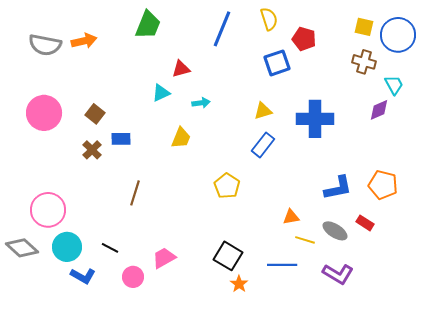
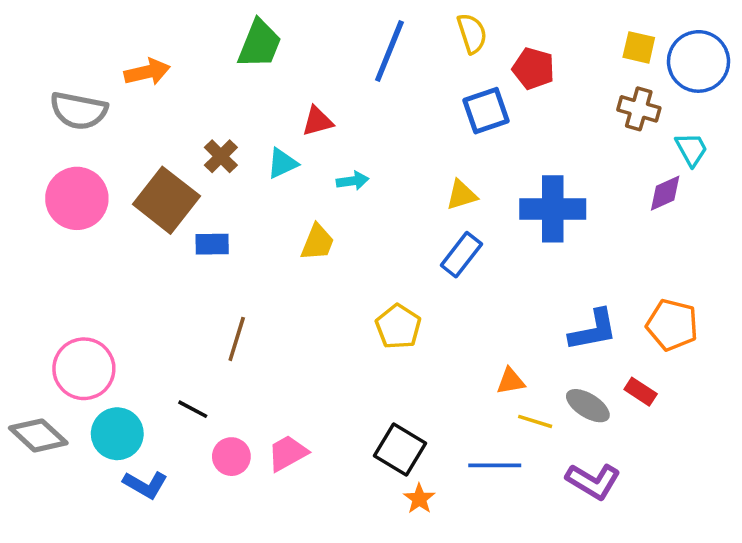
gray semicircle: (45, 45) -> (79, 111), moved
brown square: (95, 114) -> (166, 200), size x1.8
brown cross: (92, 150) -> (221, 156), moved
black line: (110, 248) -> (193, 409), moved
pink circle: (133, 277) -> (231, 457), moved

